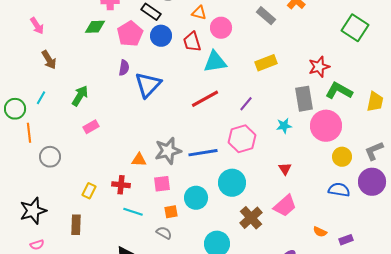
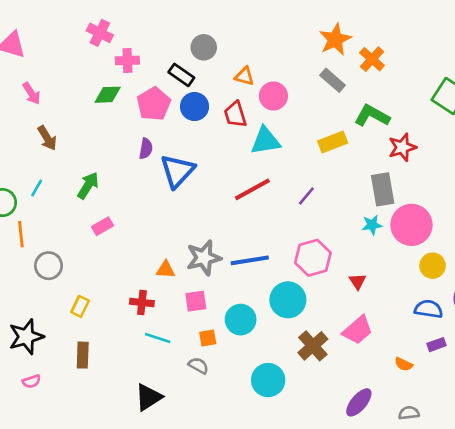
green L-shape: (339, 91) -> (372, 116), moved
cyan star: (284, 126) -> (372, 225), moved
pink hexagon: (242, 139) -> (313, 258), moved
yellow rectangle: (89, 191) -> (80, 306), moved
purple rectangle: (346, 240) -> (436, 345), moved

